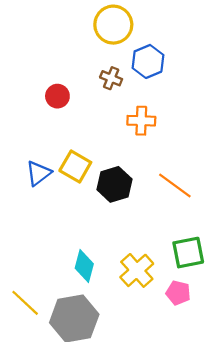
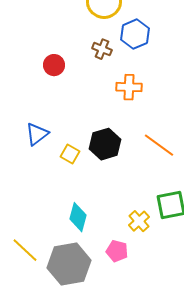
yellow square: (75, 167) -> (70, 154), moved, size x0.7
yellow cross: (137, 270) -> (139, 221), moved, size x0.7
pink pentagon: (178, 293) -> (117, 251), moved

